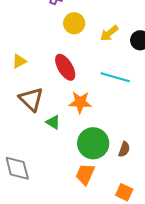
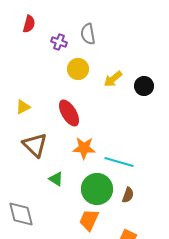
cyan line: (115, 77) -> (119, 162), moved
green triangle: (53, 122) -> (56, 179), moved

